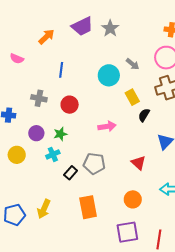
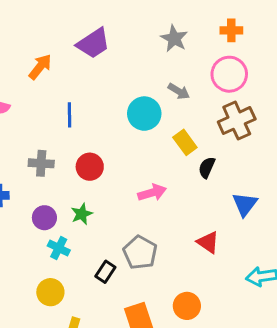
gray star: (110, 28) -> (174, 38), moved
cyan cross: (53, 154) -> (59, 248), moved, turned -32
yellow circle: (17, 155) -> (50, 292), moved
gray pentagon: (94, 164) -> (140, 253), turned 30
orange circle: (133, 199) -> (187, 306), moved

